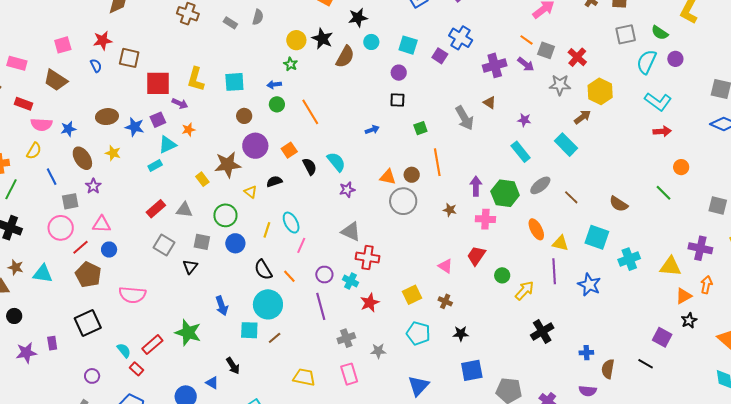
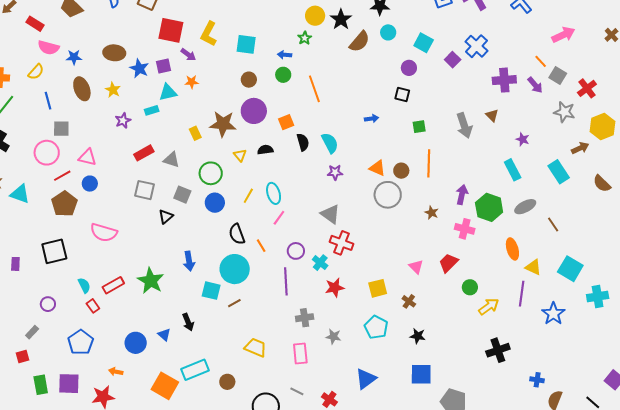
purple star: (93, 186) -> (123, 121), moved
brown semicircle: (619, 204) -> (602, 184), moved
gray square: (164, 245) -> (144, 190), turned -30

